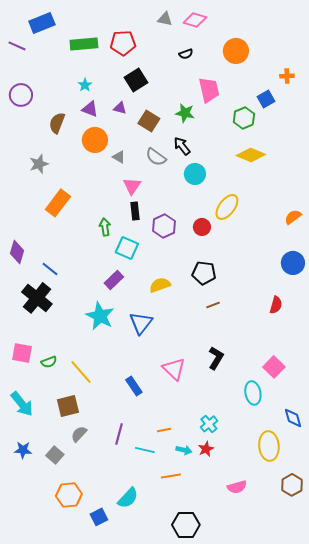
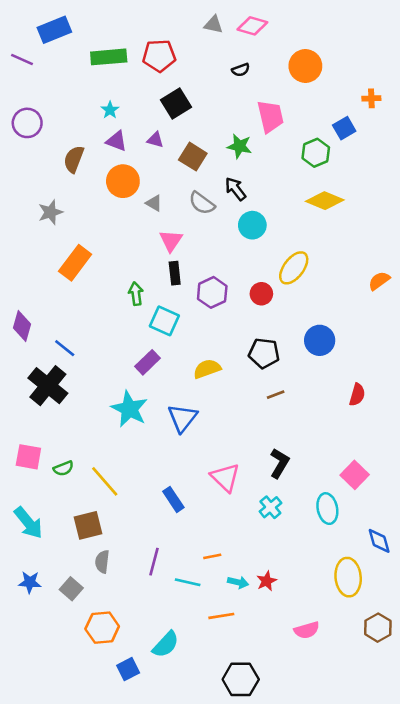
blue circle: (293, 263) -> (320, 340), moved
cyan cross: (209, 424) -> (270, 507), moved
gray semicircle: (79, 434) -> (102, 562), turned -36
orange hexagon: (69, 495) -> (102, 628), moved

